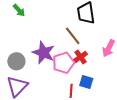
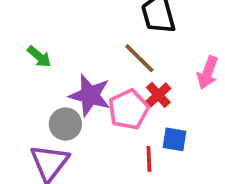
green arrow: (19, 10) -> (39, 57), moved
gray circle: (16, 61) -> (65, 124), moved

